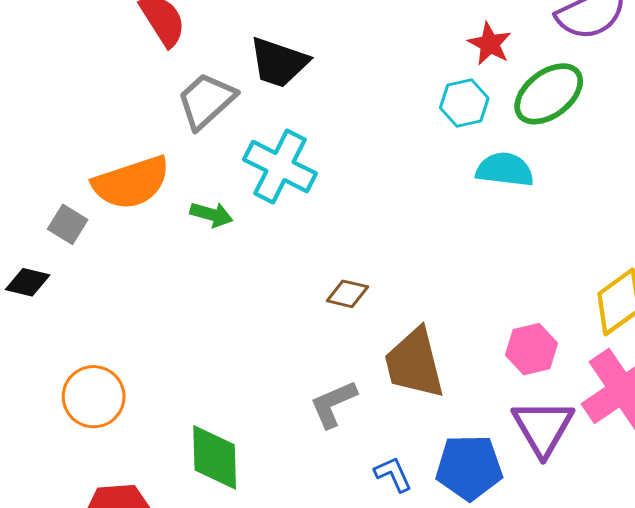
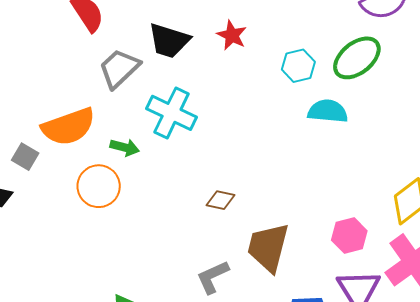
red star: (490, 44) -> (232, 35), moved
brown trapezoid: (414, 363) -> (268, 247), turned 30
orange circle: (94, 397) -> (99, 186), moved

